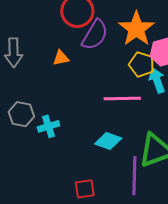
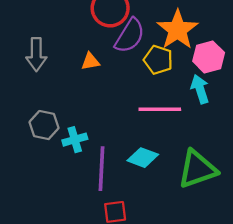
yellow pentagon: (142, 64) -> (158, 60), moved
purple line: (134, 176) -> (102, 169), moved

